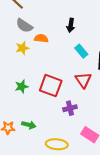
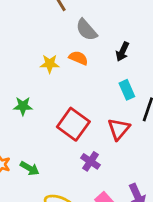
gray semicircle: (24, 26) -> (86, 30), moved
green star: (22, 87) -> (23, 106), moved
purple cross: (70, 108) -> (91, 161), turned 32

